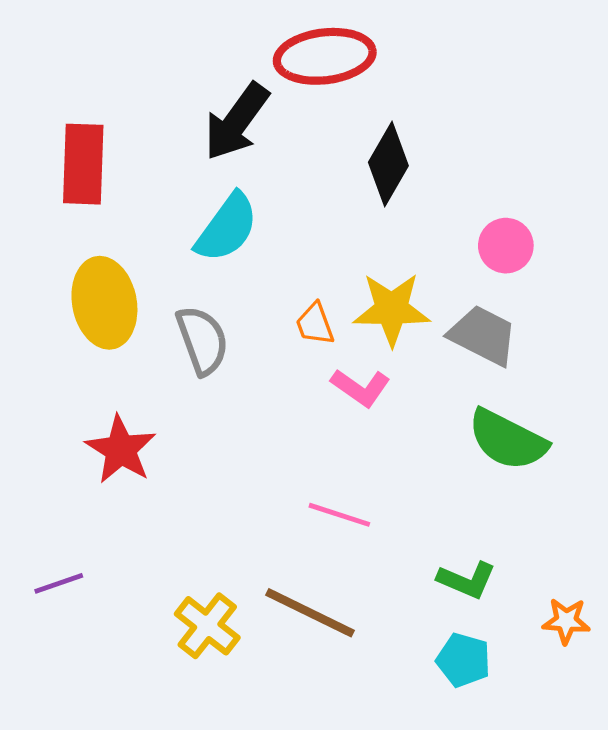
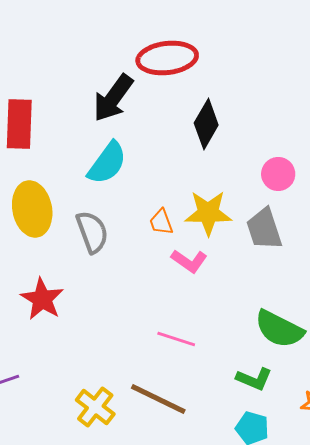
gray trapezoid: (483, 335) -> (264, 229), turned -135
green semicircle: (507, 440) -> (279, 329), moved

